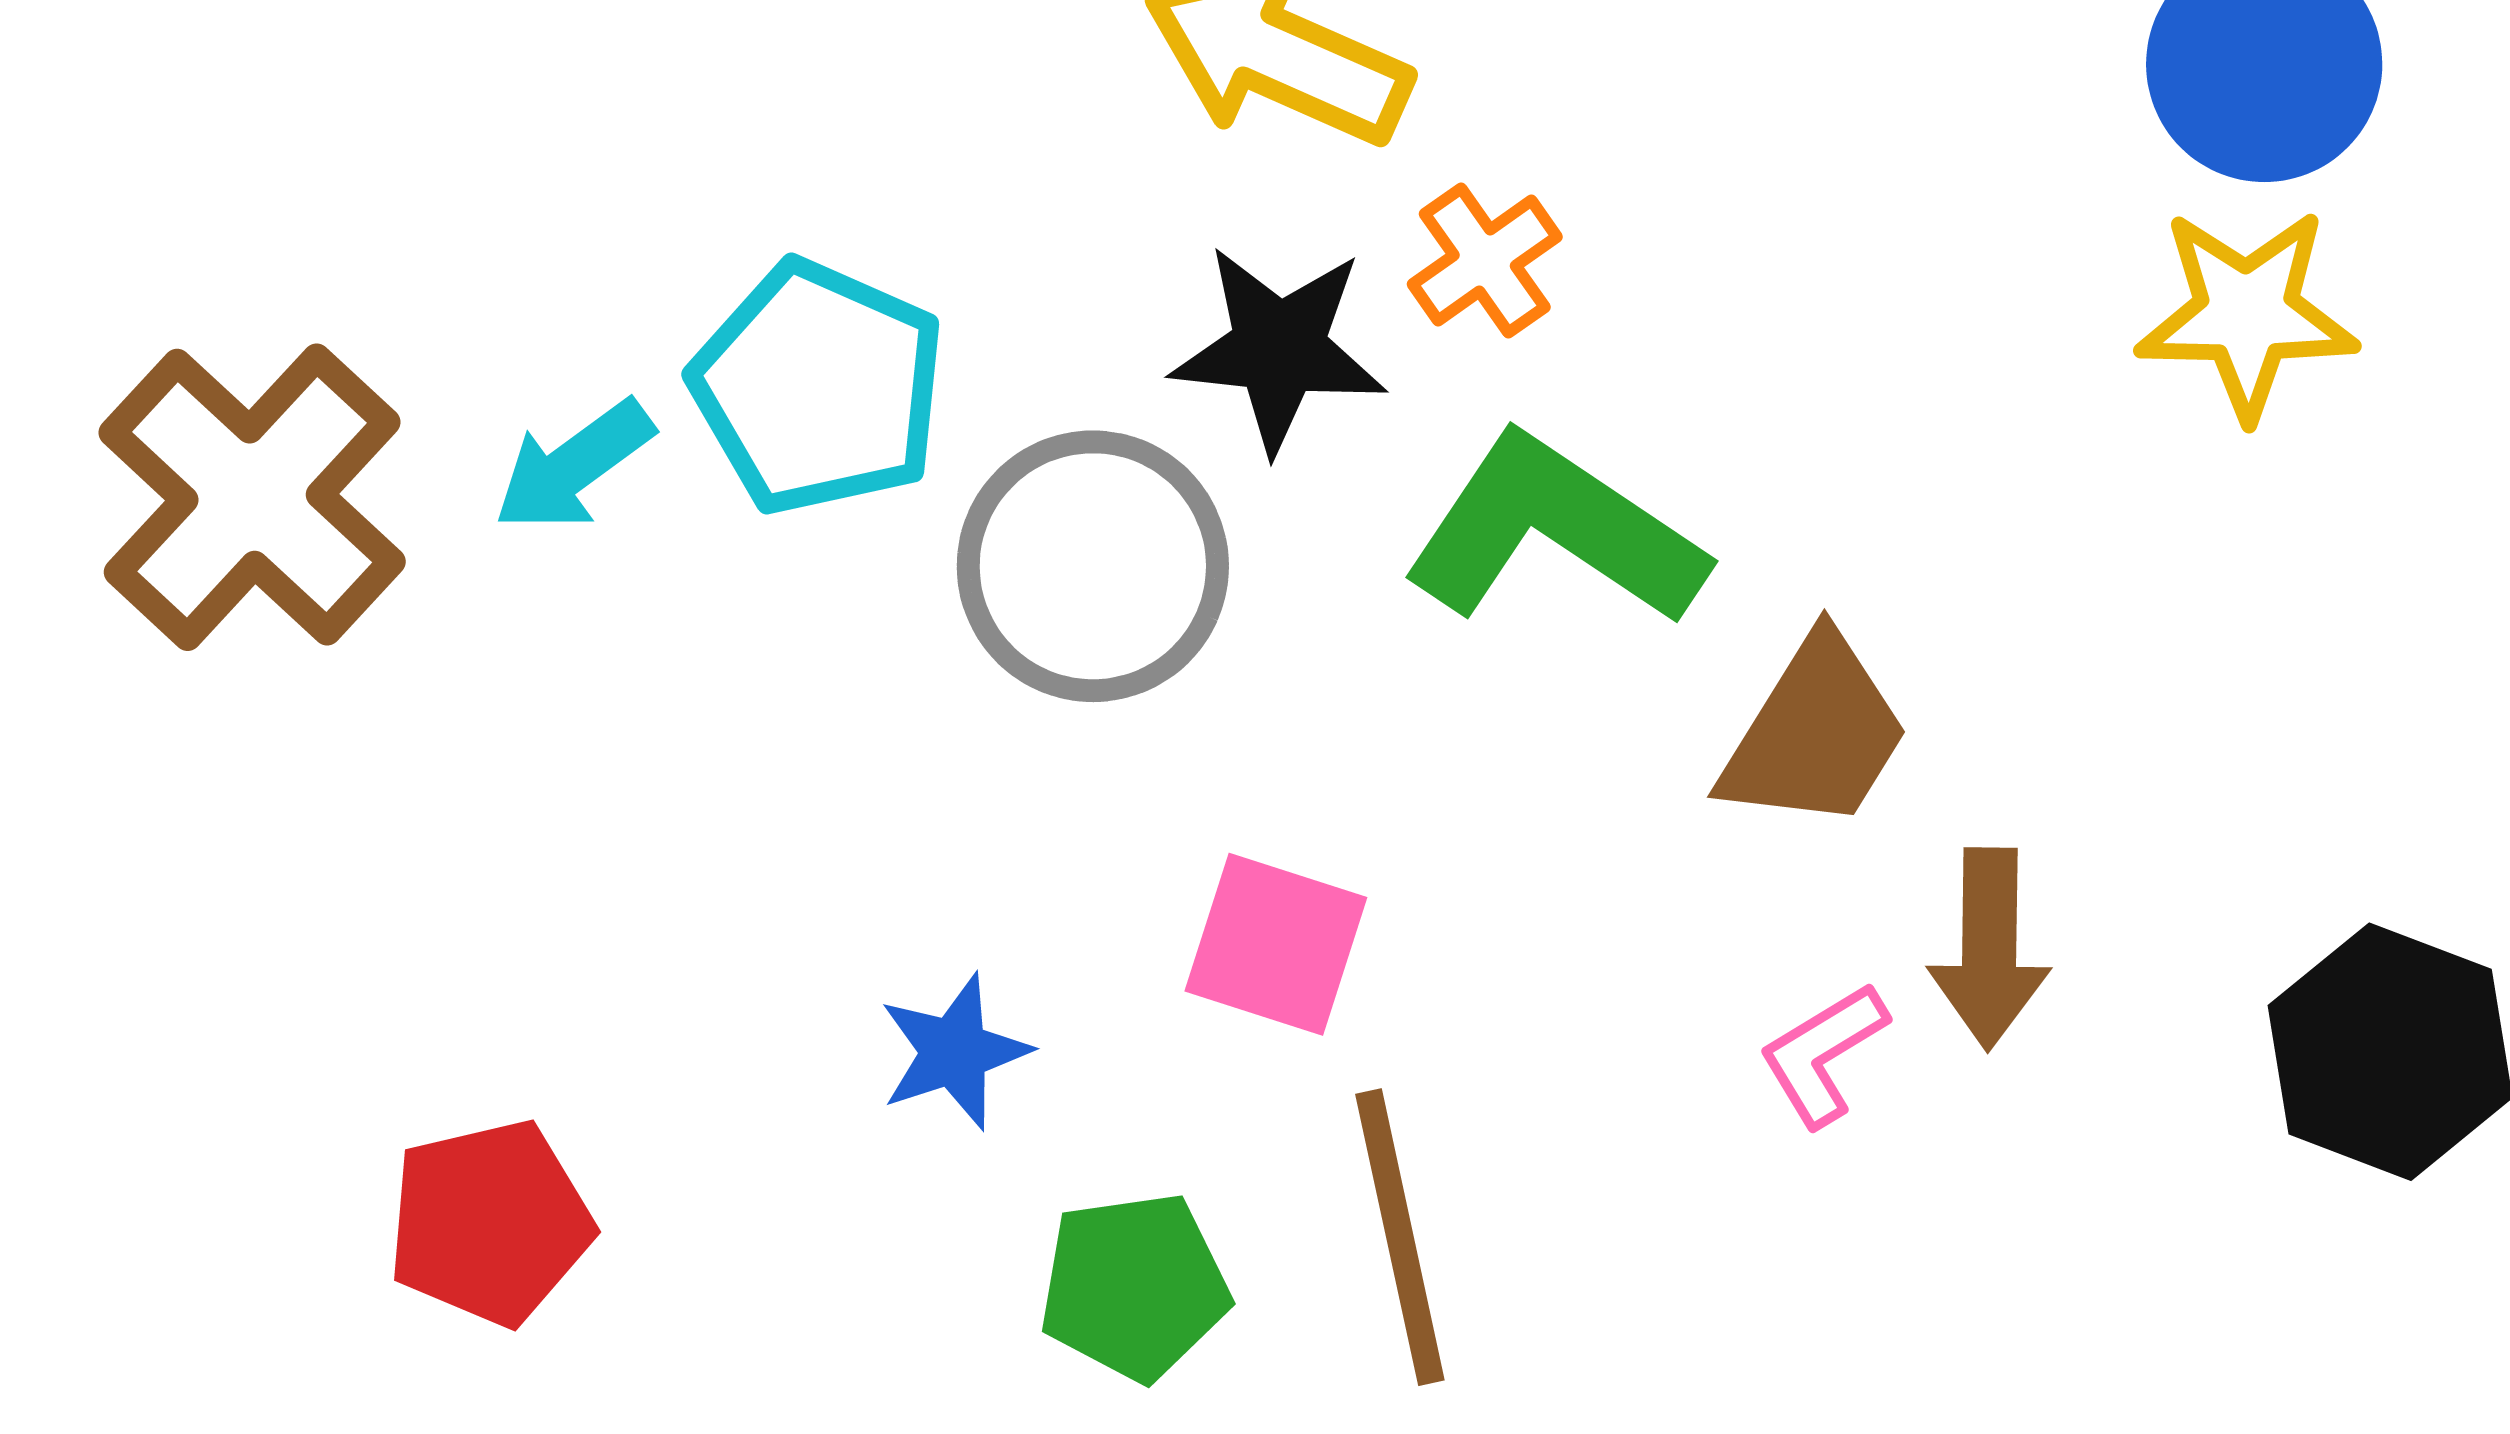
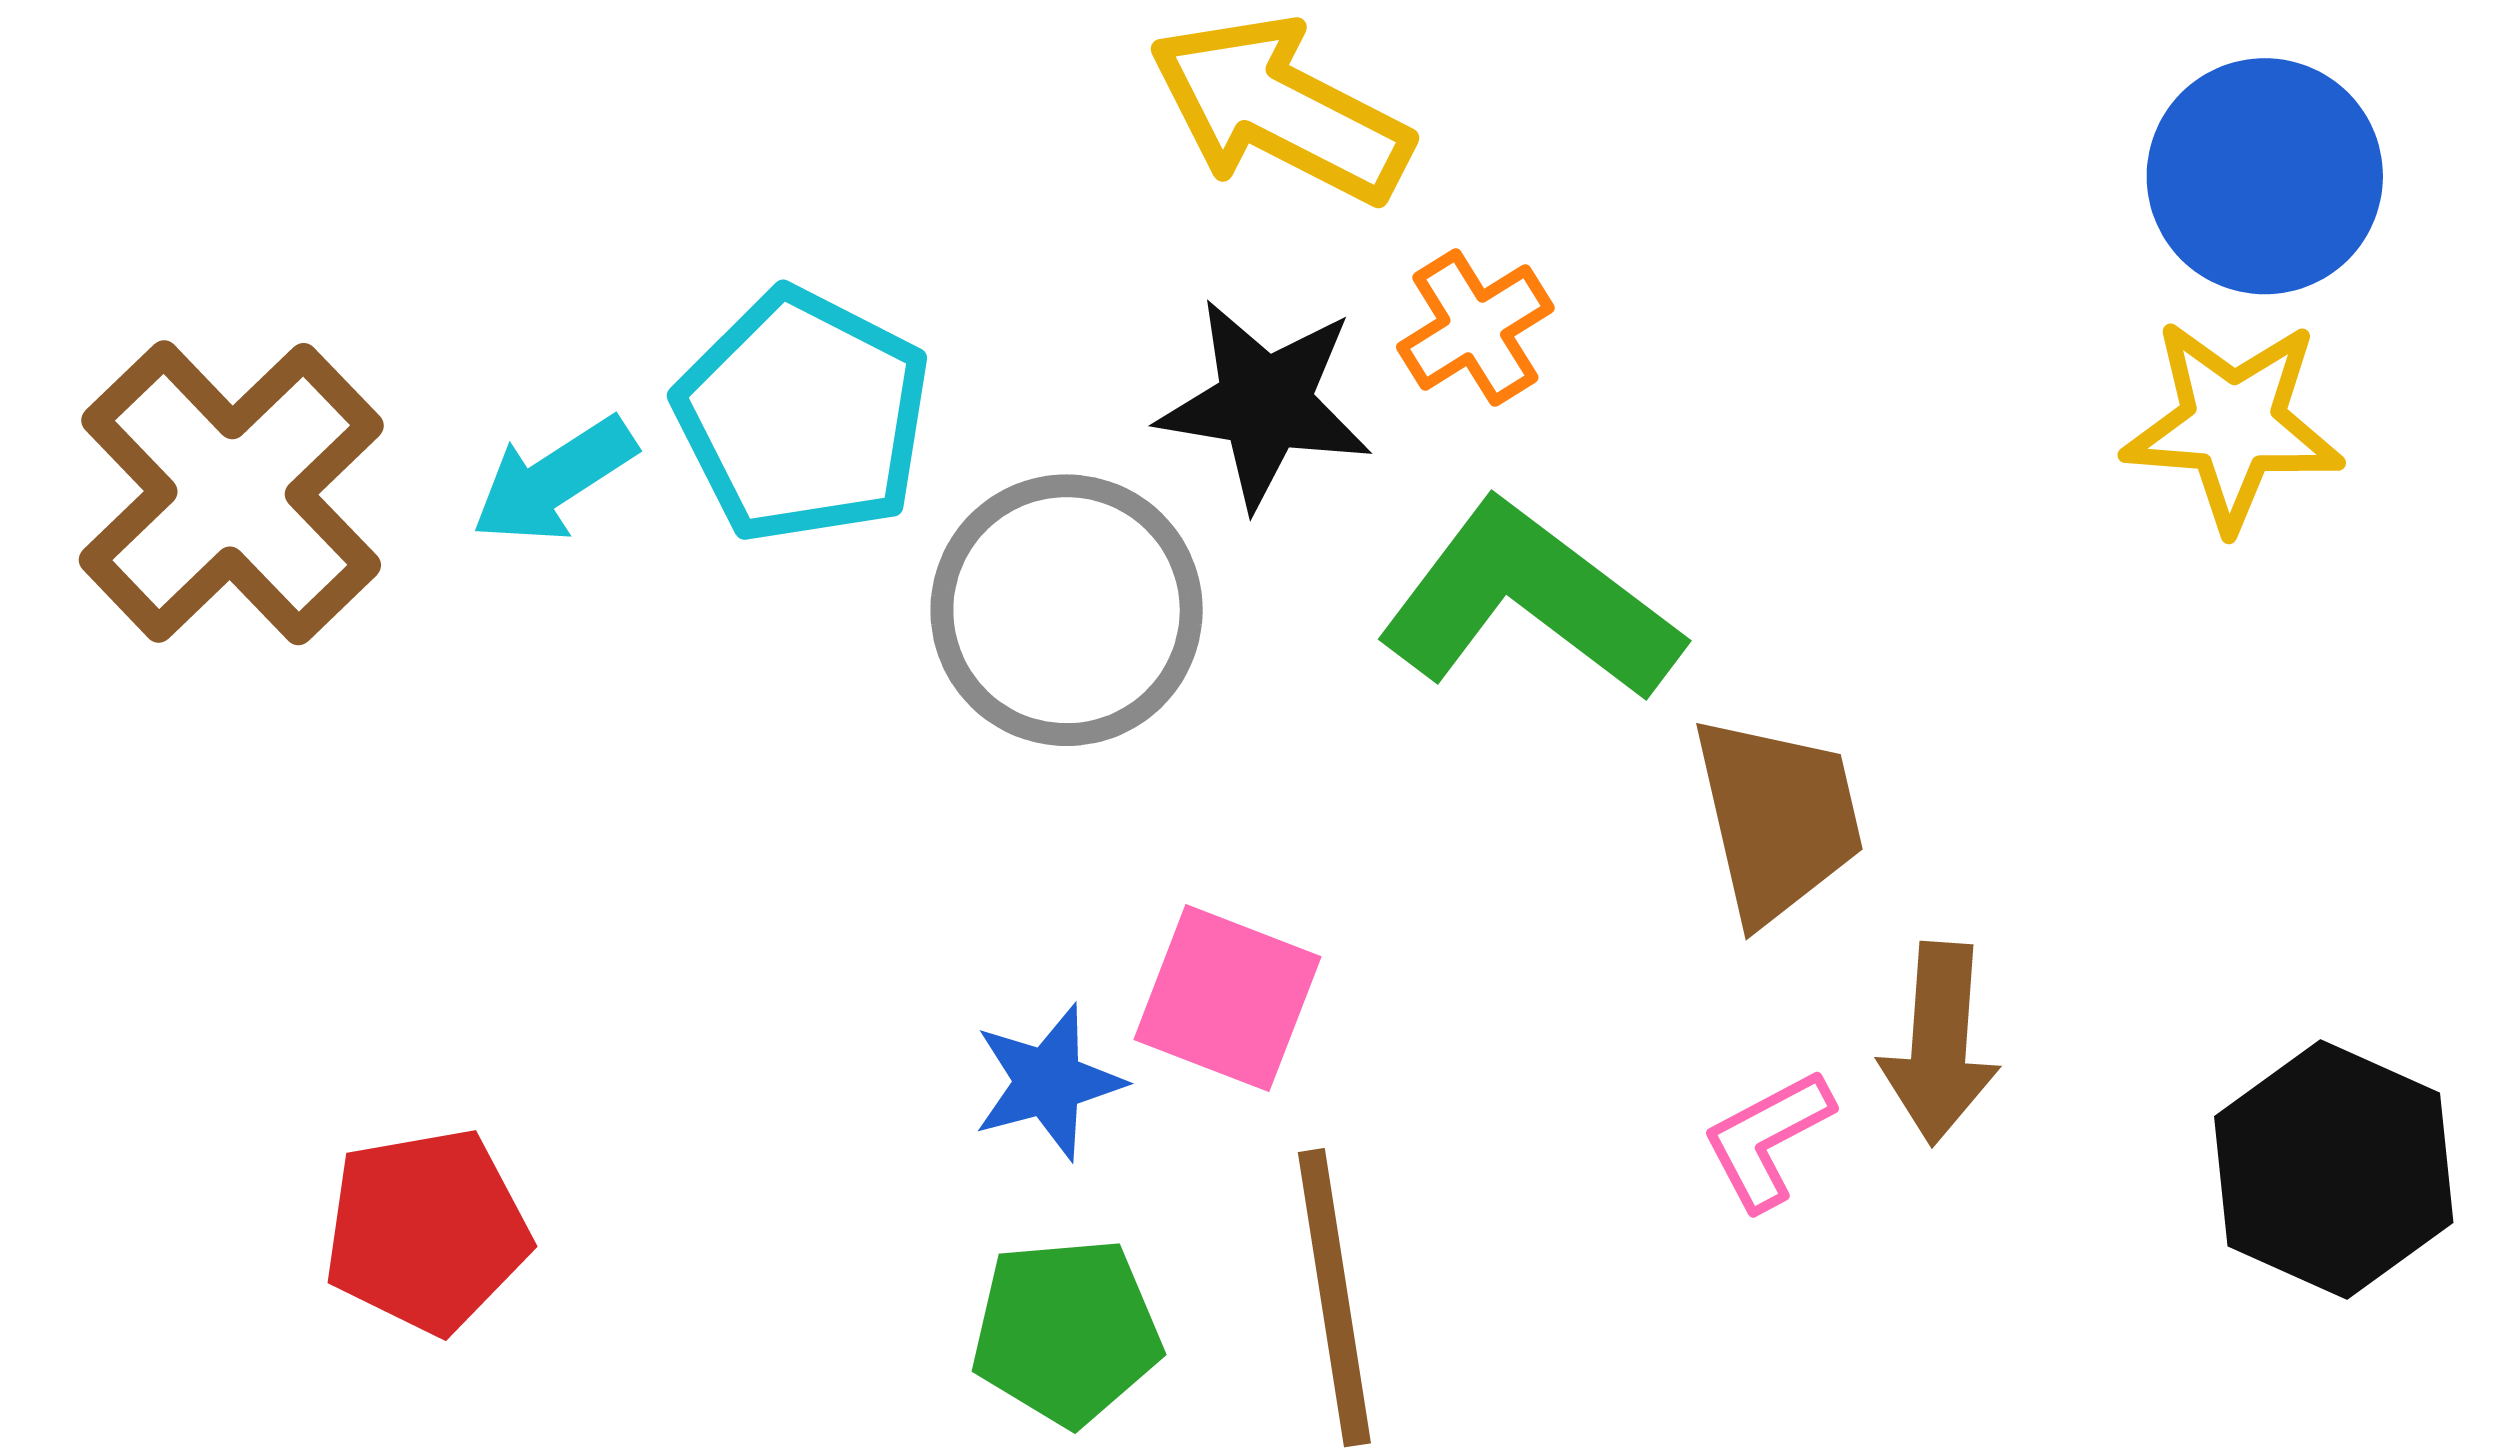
brown trapezoid: (1815, 734) -> (1778, 819), turned -48
blue star: (954, 1052) -> (1048, 1082), moved

